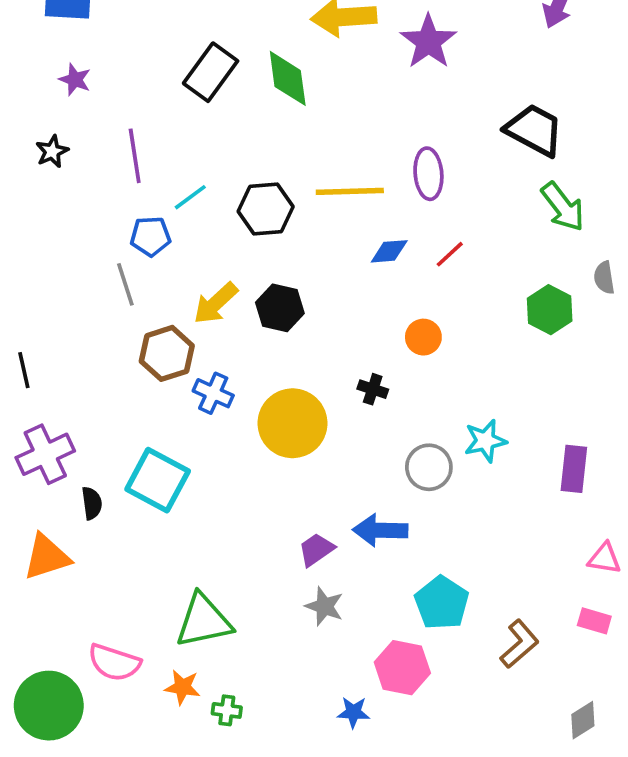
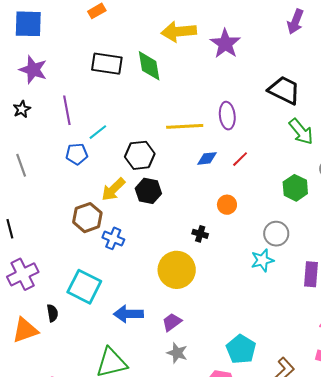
black rectangle: (211, 72) -> (107, 64), turned 64
purple star: (75, 80) -> (33, 70), size x1.6
black hexagon: (266, 209) -> (140, 155), moved
gray line: (125, 284) -> (21, 165), moved
yellow circle: (292, 423) -> (177, 270), moved
gray circle: (429, 467) -> (276, 234), moved
black semicircle: (92, 503) -> (52, 313), moved
blue arrow: (380, 530) -> (128, 314), moved

